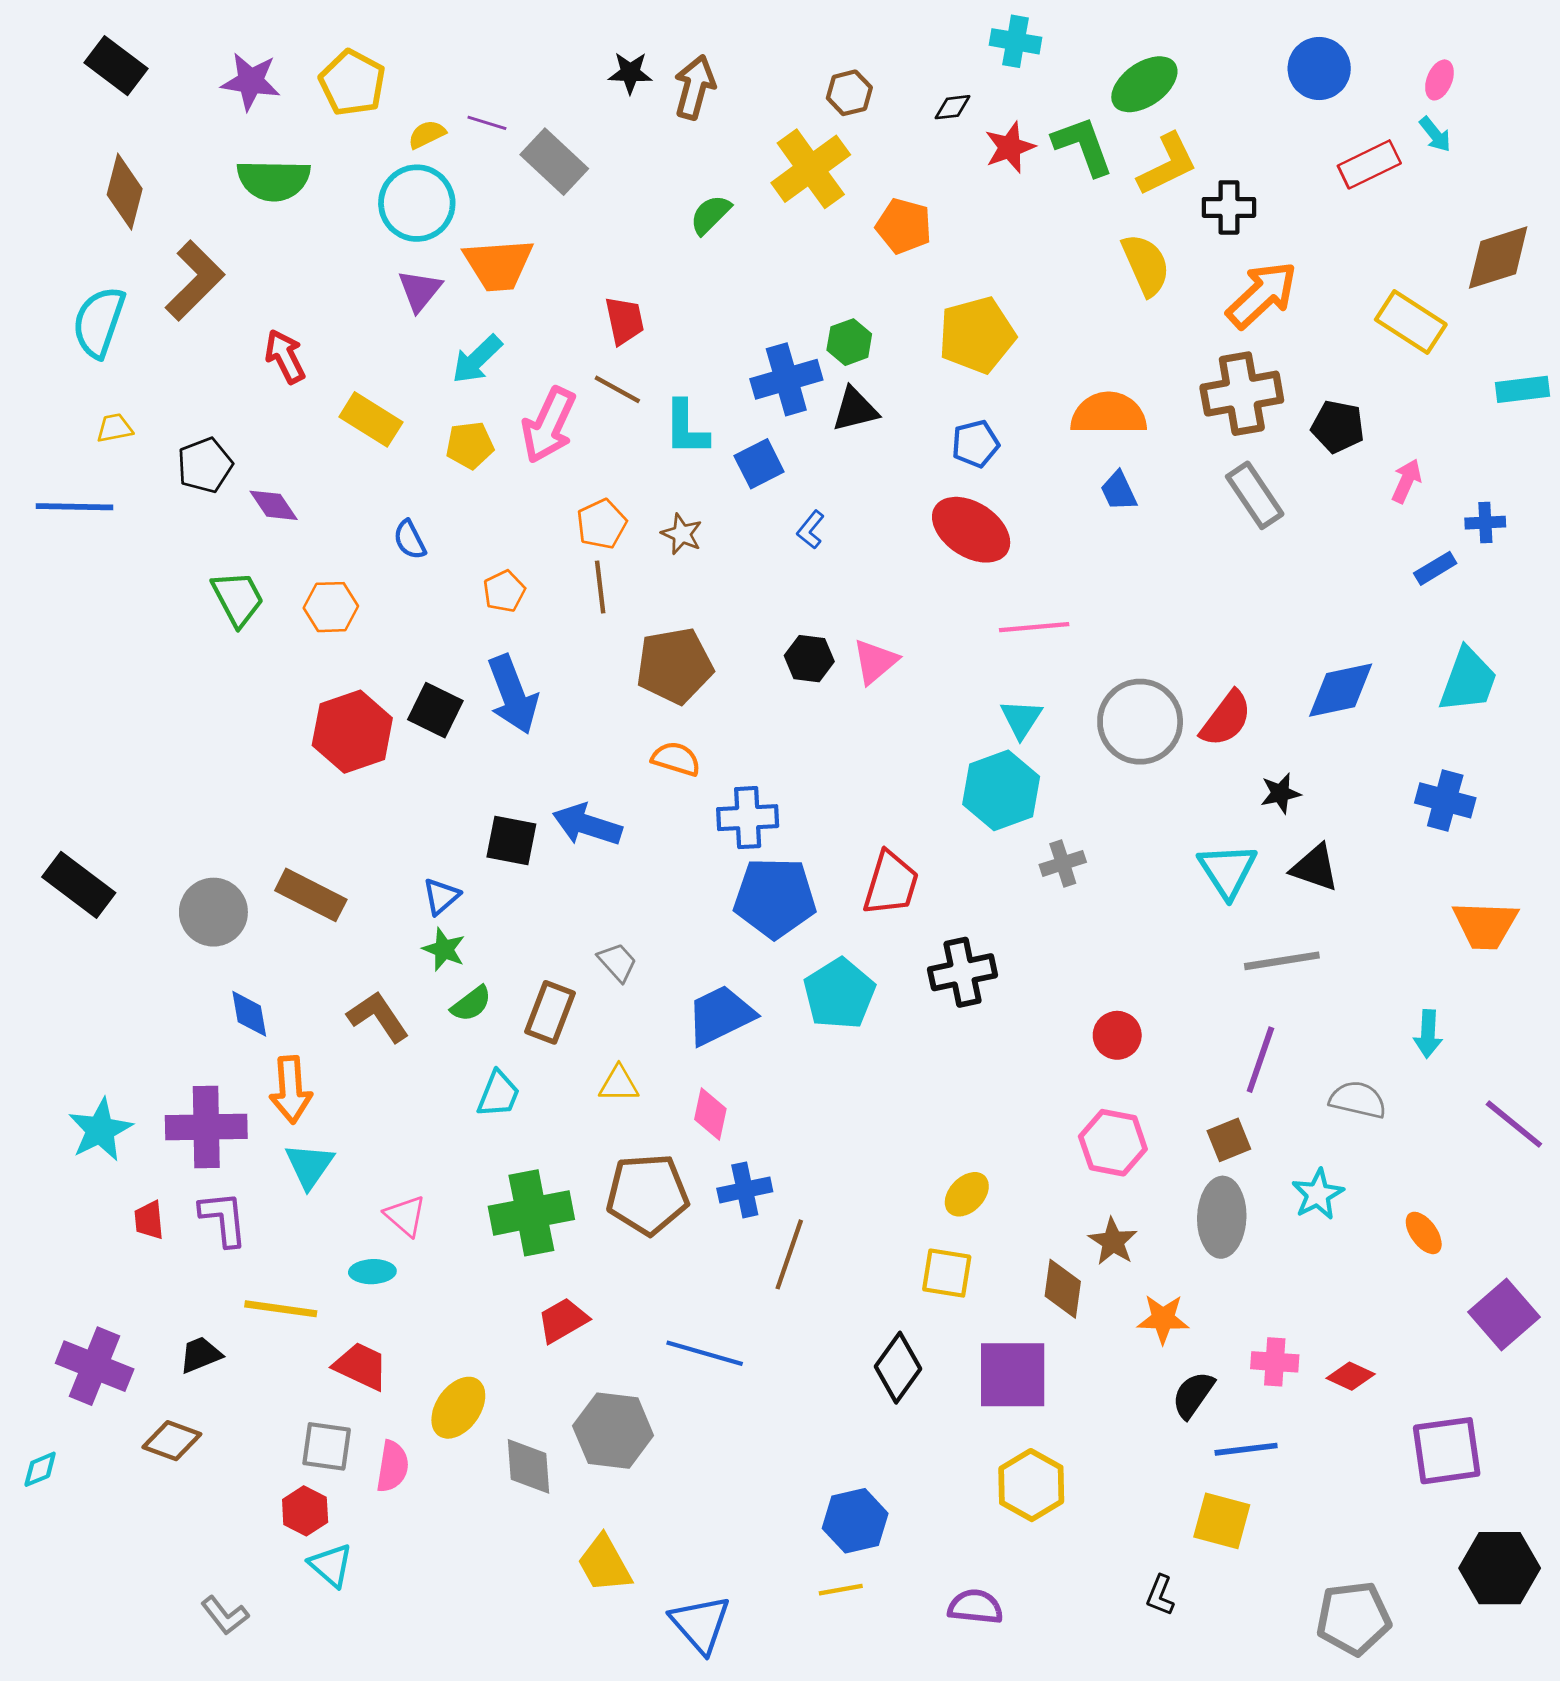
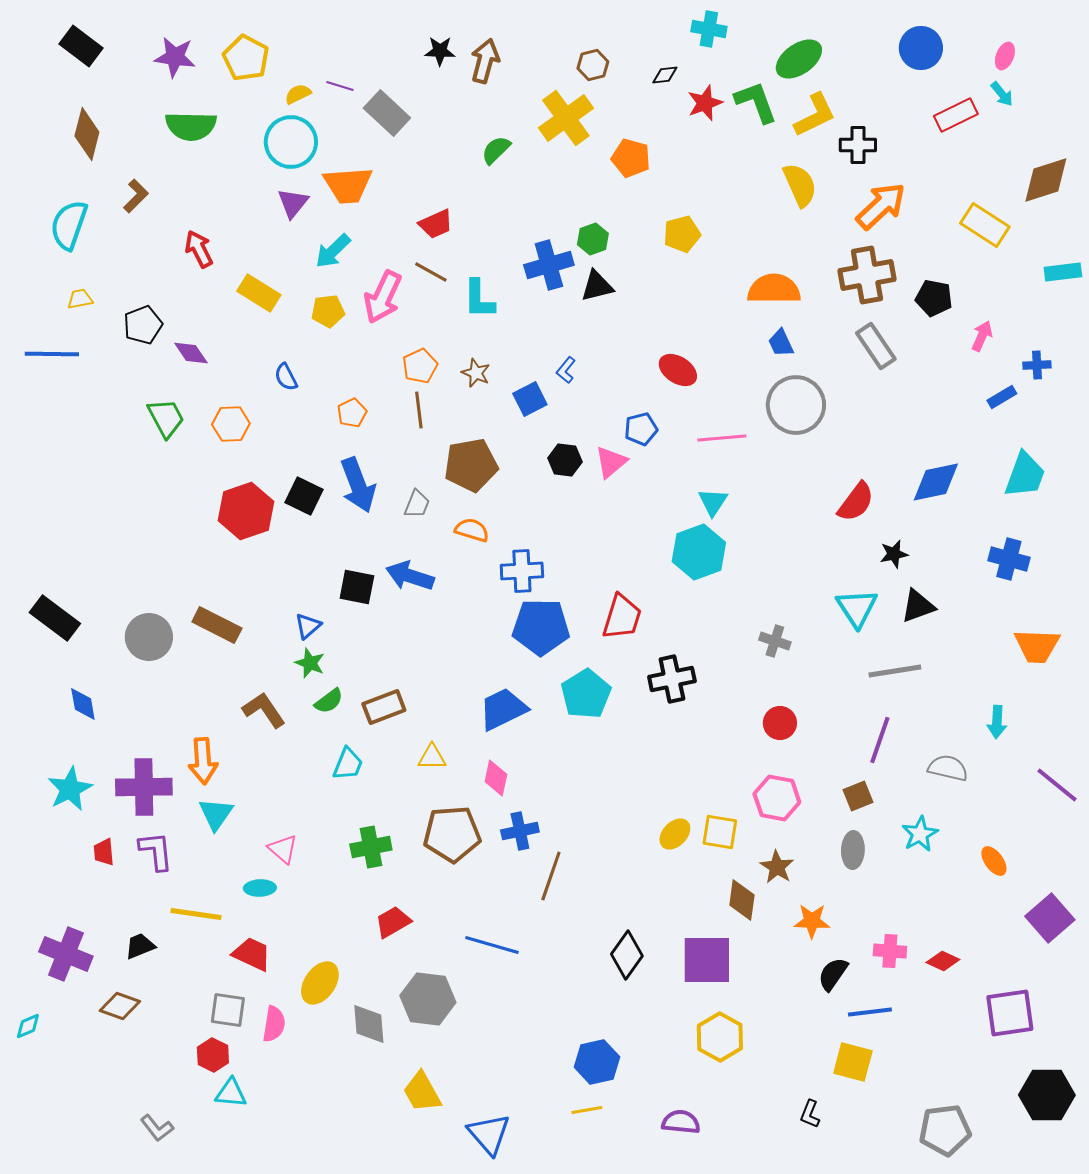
brown L-shape: (195, 280) -> (136, 196), size x0.6
red trapezoid: (624, 321) -> (436, 224), turned 78
yellow pentagon: (977, 335) -> (682, 234), size x0.7
blue pentagon: (975, 444) -> (641, 429), moved
blue square: (759, 464) -> (530, 399), moved
red ellipse: (971, 530) -> (678, 370), size x0.7
gray circle: (1140, 722) -> (796, 405), moved
gray cross: (1063, 863) -> (775, 641), moved, turned 36
black triangle: (1315, 868) -> (918, 606), turned -39
gray trapezoid: (617, 962) -> (417, 504), moved, turned 64
brown rectangle: (550, 1012) -> (384, 707), turned 48
blue diamond: (249, 1014) -> (83, 704), moved
green cross: (531, 1213) -> (371, 847), size x0.7
gray ellipse: (1222, 1217) -> (853, 850), size x0.7
yellow square: (947, 1273) -> (720, 832), moved
cyan triangle: (331, 1565) -> (231, 1093), turned -36

